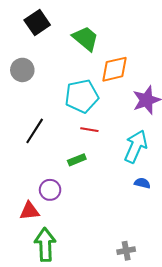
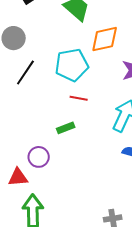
black line: (35, 131) -> (25, 72), moved

